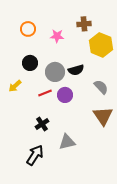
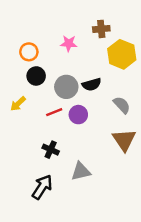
orange circle: (28, 29) -> (29, 52), moved
black cross: (42, 124) -> (51, 150), turned -32

